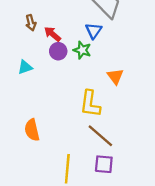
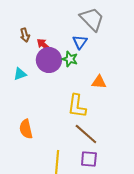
purple circle: (58, 51) -> (49, 60), size x1.6
orange triangle: (115, 76) -> (99, 82), turned -49

